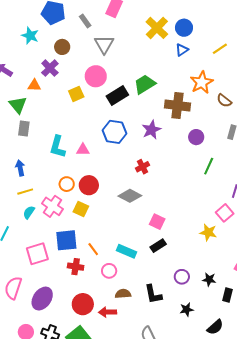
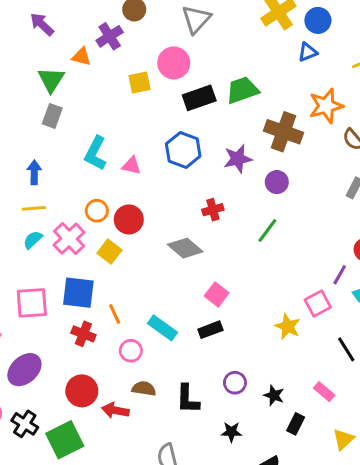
purple circle: (196, 137) -> (277, 182), moved
green line: (209, 166) -> (267, 230), moved

